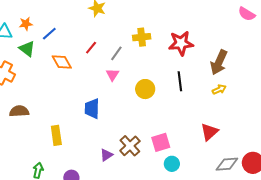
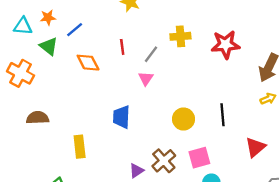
red line: (91, 48) -> (122, 47), turned -48
black line: (180, 81) -> (222, 115), moved
yellow circle: (145, 89) -> (184, 119), moved

